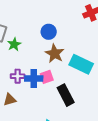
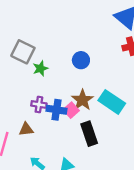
brown star: (55, 54) -> (82, 100), moved
pink square: (47, 77) -> (71, 110), turned -32

